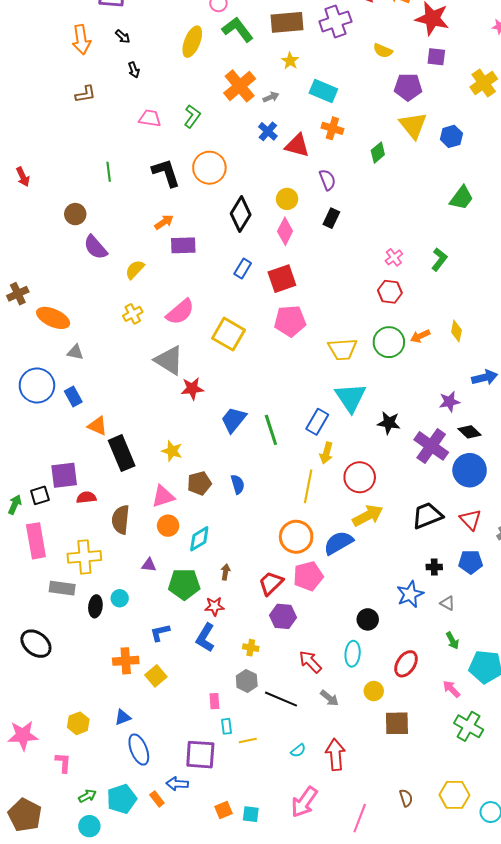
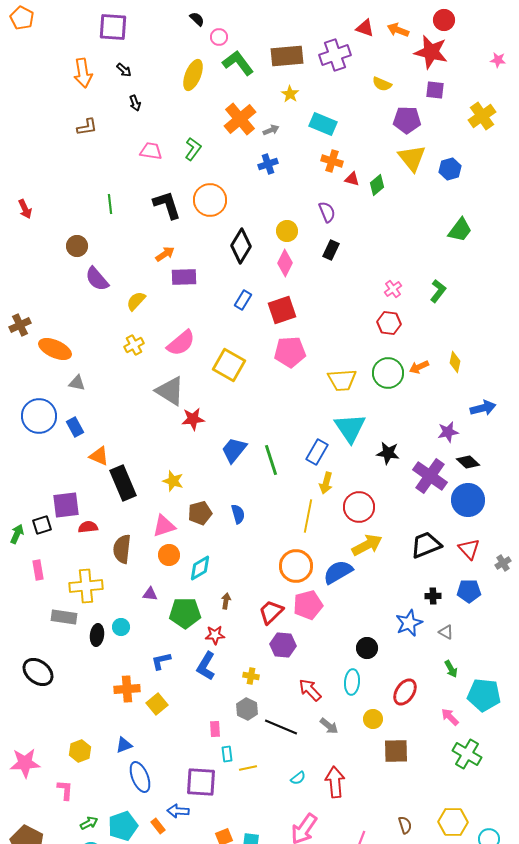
blue cross: (268, 131) -> (268, 164), turned 30
red triangle: (297, 145) -> (352, 179), moved, size x0.6
pink rectangle: (36, 541) -> (38, 570), size x0.6

